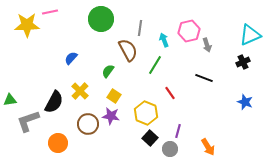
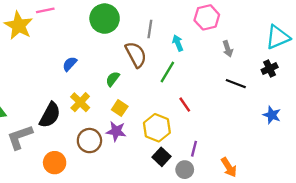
yellow star: (27, 25) -> (19, 26), turned 30
pink hexagon: (189, 31) -> (207, 17), moved
black line: (204, 78) -> (236, 84), moved

